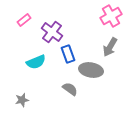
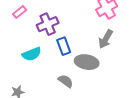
purple cross: (52, 32) -> (48, 24), turned 30

